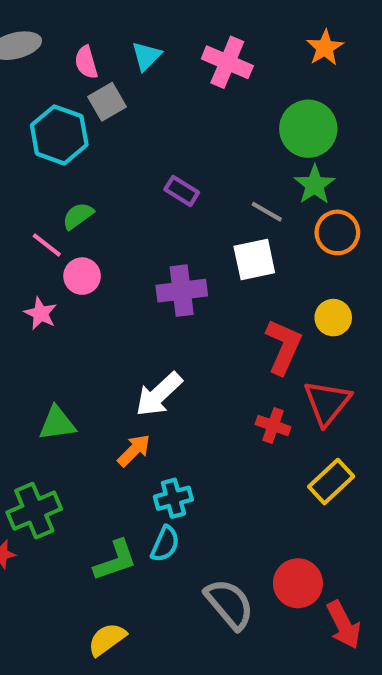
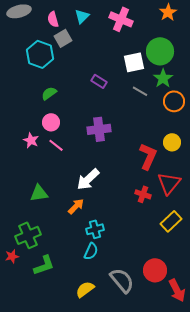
pink line: (47, 245) -> (56, 145), moved
white square: (254, 259) -> (134, 62), moved
green L-shape: (115, 560) -> (44, 265), moved
yellow semicircle: (107, 639) -> (85, 289), moved

